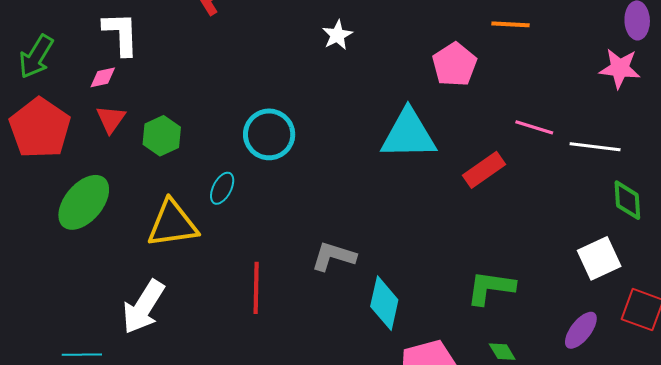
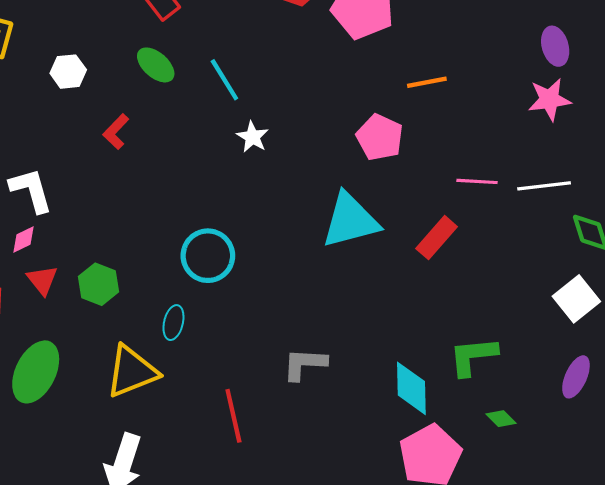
cyan diamond: (384, 303) -> (411, 388), moved

